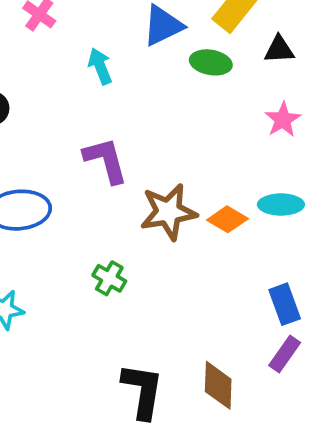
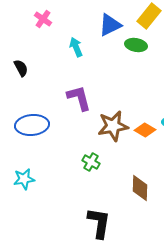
green cross: (109, 278) -> (91, 162), moved
brown diamond: (218, 385) -> (140, 188), moved

